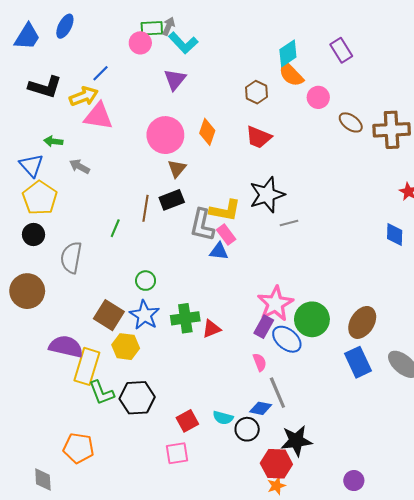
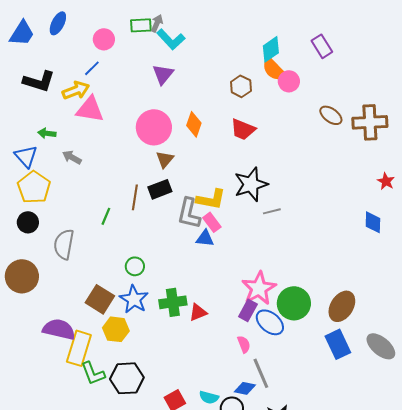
pink circle: (140, 43) -> (104, 39), moved
pink circle: (318, 97) -> (289, 81), moved

